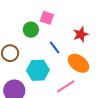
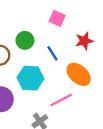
pink square: (47, 18) -> (57, 18), moved
green circle: (31, 30) -> (25, 40), moved

